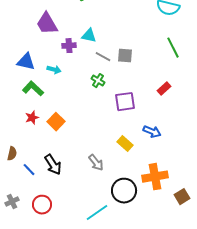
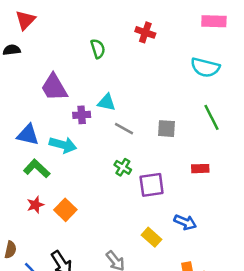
gray square: (125, 56) -> (167, 129), moved
cyan arrow: (54, 70) -> (63, 145), size x1.5
green cross: (98, 81) -> (123, 167), moved
red rectangle: (164, 89) -> (200, 169), turned 40

